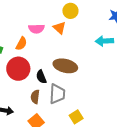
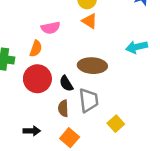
orange triangle: (59, 28) -> (90, 21), moved
cyan arrow: (104, 41) -> (137, 47), moved

